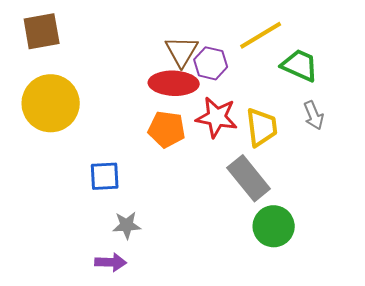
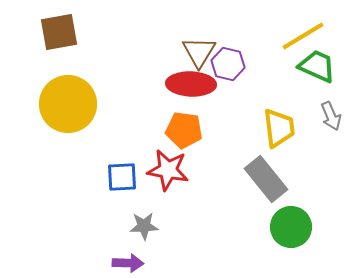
yellow line: (261, 35) -> (303, 36), moved
red star: (217, 117) -> (168, 170), moved

